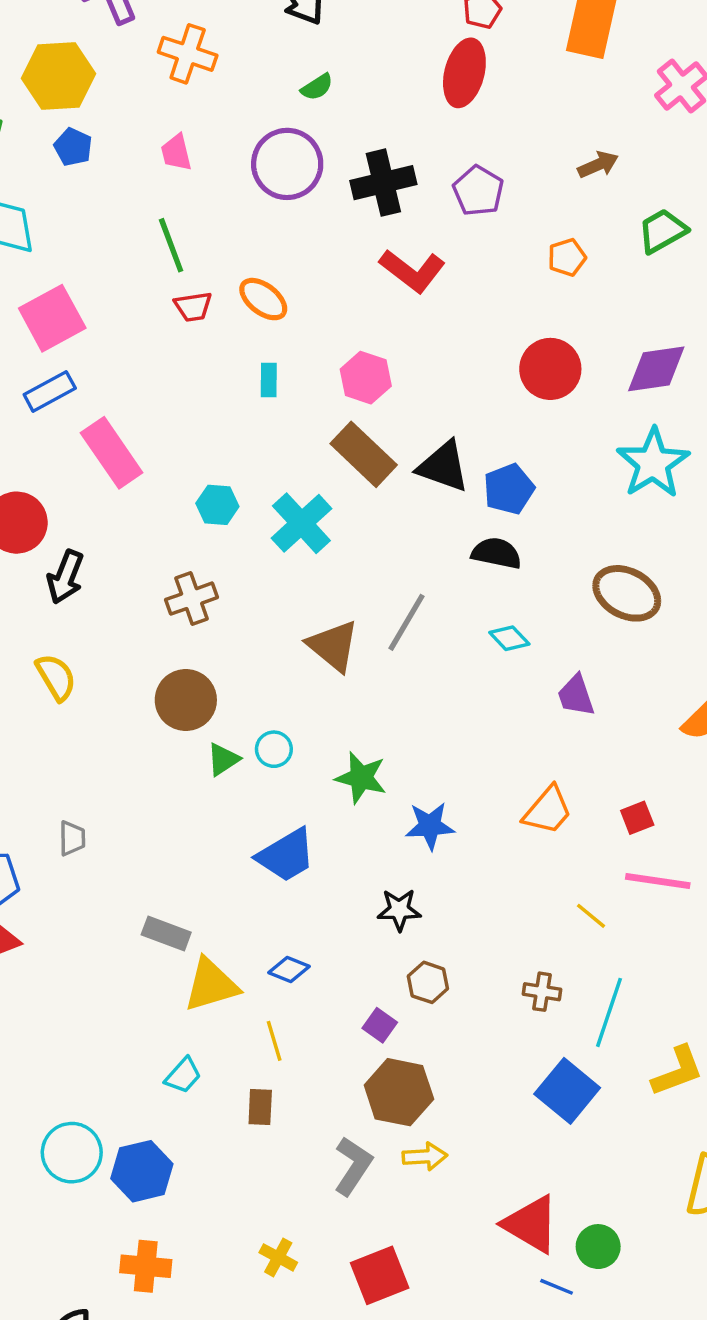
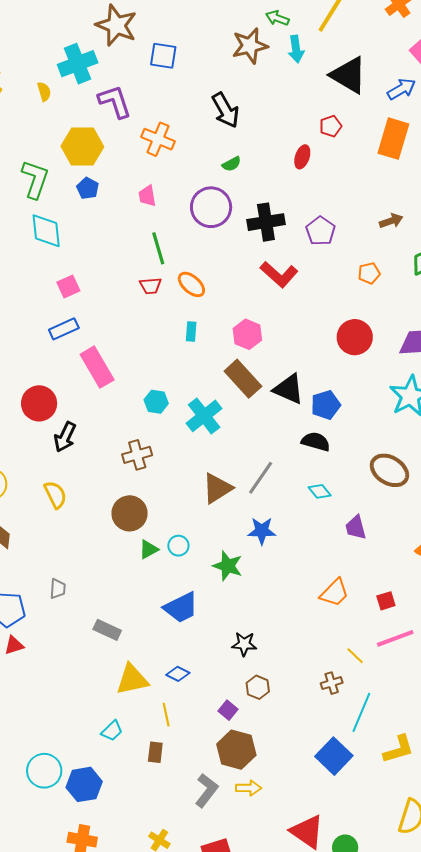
red ellipse: (464, 73) -> (302, 157), moved, size x0.6
green line: (171, 245) -> (158, 248), moved
pink square: (52, 318) -> (68, 287), size x0.6
brown triangle: (333, 646) -> (217, 488), turned 44
blue star: (430, 826) -> (262, 531), moved
pink line: (658, 881) -> (395, 638), turned -33
gray rectangle: (166, 934) -> (107, 630), moved
brown cross: (542, 992) -> (332, 683), moved, turned -30

